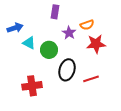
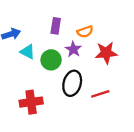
purple rectangle: (55, 12) -> (56, 26), moved
orange semicircle: (87, 25) -> (85, 32), moved
purple star: (69, 33) -> (73, 49), moved

